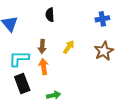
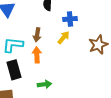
blue cross: (102, 19) -> (70, 19), moved

